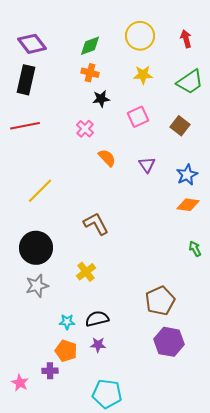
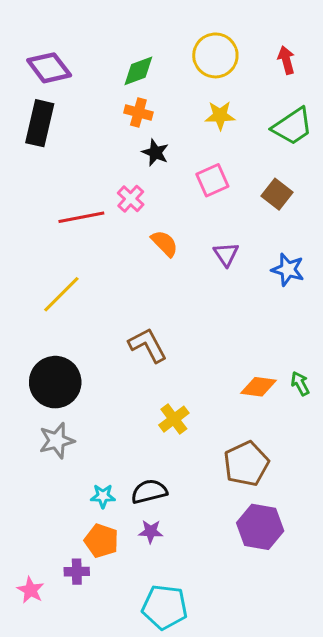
black star: (101, 99) -> (155, 153), turned 30
red line: (25, 126) -> (81, 217), moved
blue star: (187, 175) -> (288, 270), turned -30
orange diamond: (188, 205) -> (259, 387), moved
yellow cross: (86, 272) -> (174, 419), moved

